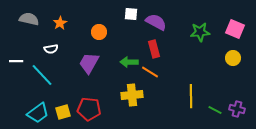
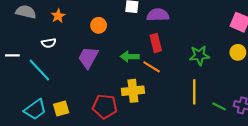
purple semicircle: (156, 22) -> (158, 15), turned -30
green star: (200, 32) -> (199, 55), moved
red pentagon: (89, 109) -> (105, 106), moved

